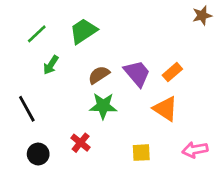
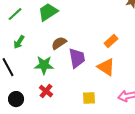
green arrow: (51, 65) -> (19, 42), moved
purple trapezoid: (137, 73) -> (77, 58), moved, turned 30
green star: (103, 106) -> (44, 65), moved

